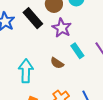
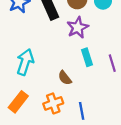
brown semicircle: (57, 63) -> (65, 78), moved

